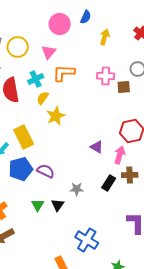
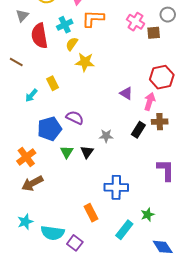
pink cross: (106, 76) -> (135, 22), turned 30
yellow star: (56, 116) -> (85, 62), turned 30
yellow rectangle: (24, 137) -> (53, 83), size x0.6
blue pentagon: (21, 169) -> (50, 129), moved
blue cross: (87, 240) -> (116, 187), turned -30

